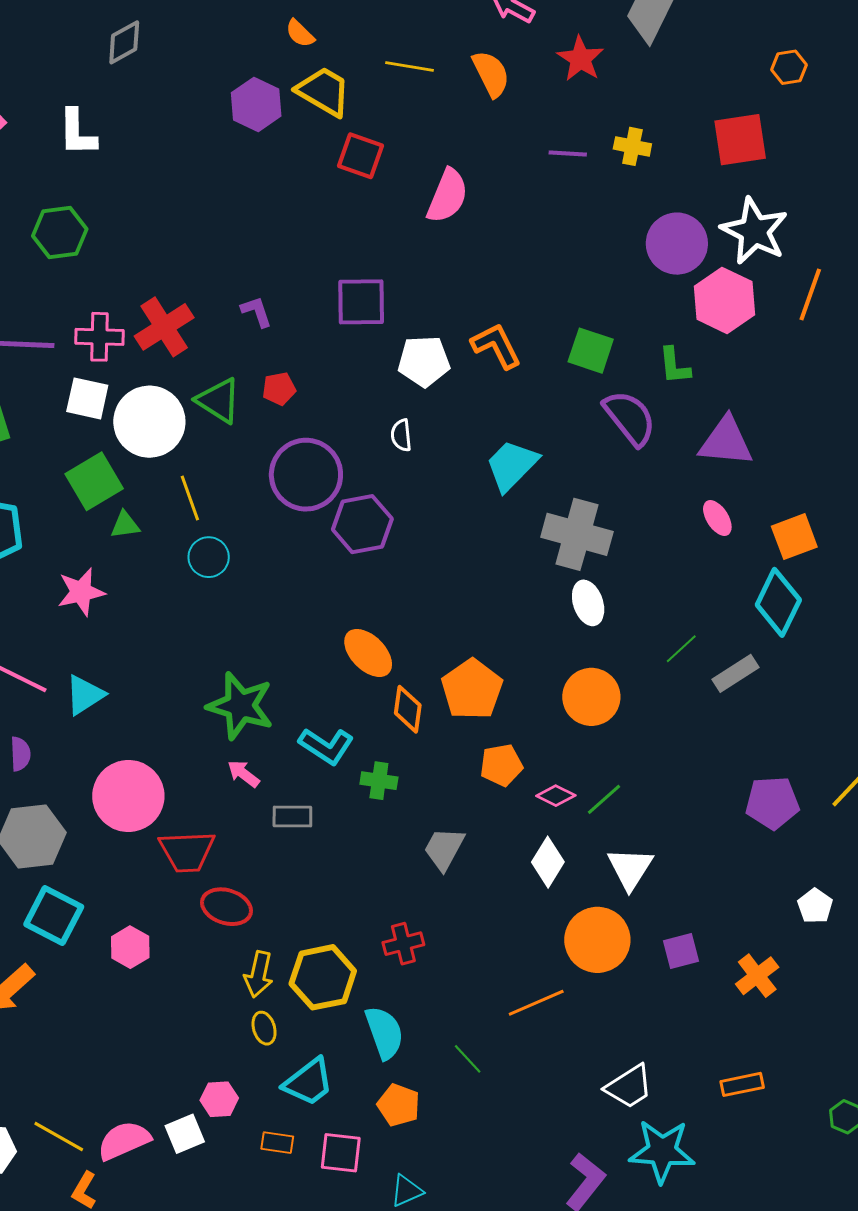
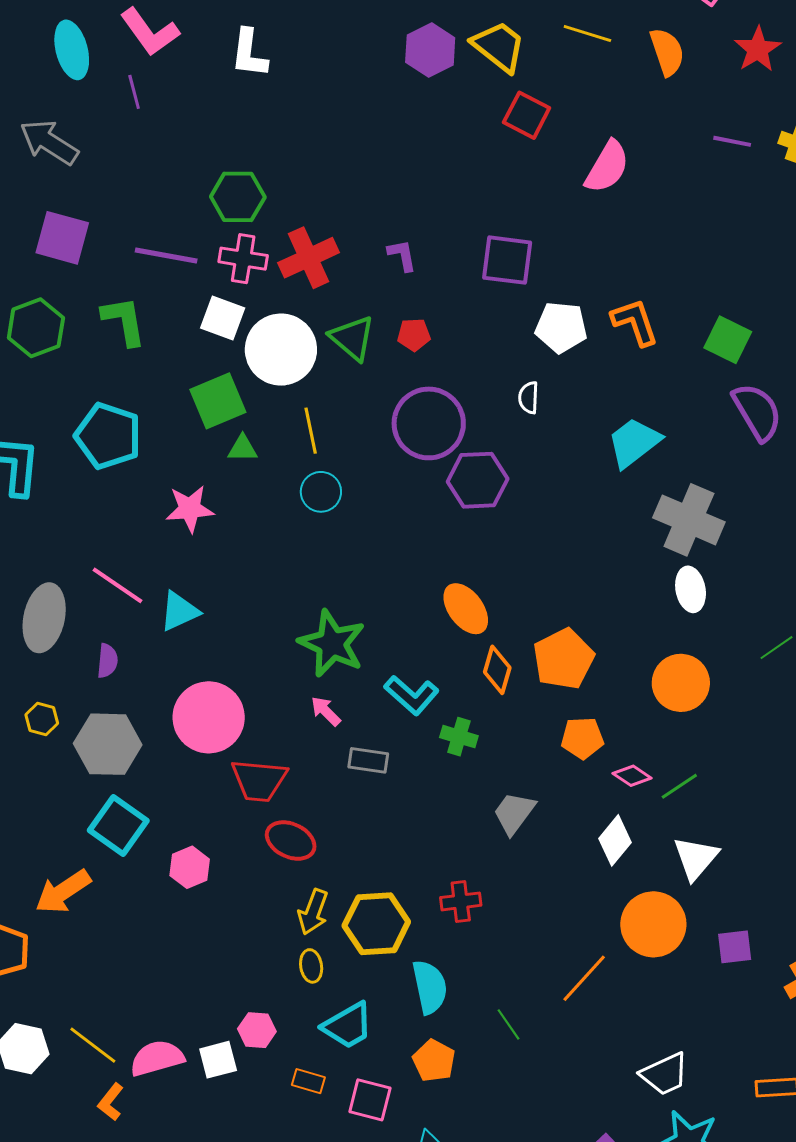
green hexagon: (60, 233) -> (238, 197), moved
orange line: (536, 1003) -> (584, 978), turned -32

